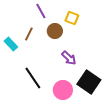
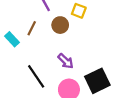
purple arrow: (69, 58) -> (66, 61), moved
black square: (89, 82) -> (97, 81), turned 30

